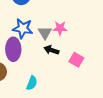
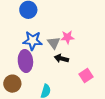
pink square: (76, 60) -> (86, 75), moved, turned 32

